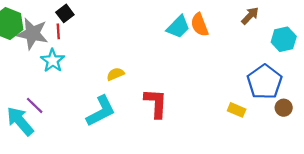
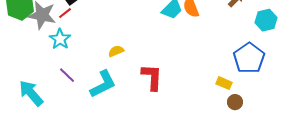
red line: (58, 31) -> (65, 13), turned 56
purple line: (35, 105) -> (67, 75), moved
brown circle: (284, 108) -> (235, 102), moved

